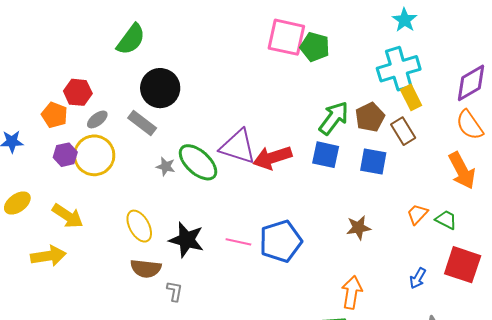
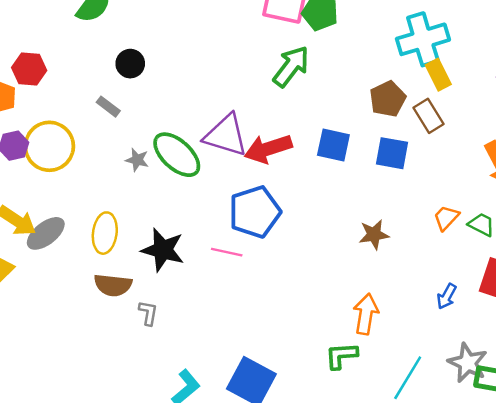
black circle: (160, 88) -> (130, 64), size x0.6
green arrow: (334, 118) -> (291, 66), moved
gray ellipse: (97, 119) -> (46, 233), moved, size x1.5
gray rectangle: (142, 123) -> (108, 107), size x0.7
yellow ellipse: (139, 226) -> (105, 233), turned 36
blue pentagon: (281, 241) -> (255, 212), moved

